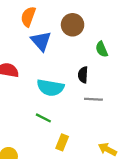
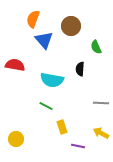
gray line: (93, 99) -> (101, 103), moved
yellow rectangle: (62, 142) -> (62, 127), turned -40

